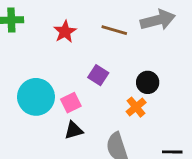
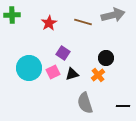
purple square: (98, 75) -> (63, 53), moved
black triangle: (74, 130) -> (72, 74), moved

